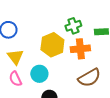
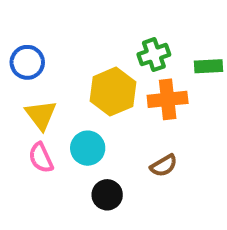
brown semicircle: (89, 78) -> (164, 166), moved, size x0.6

